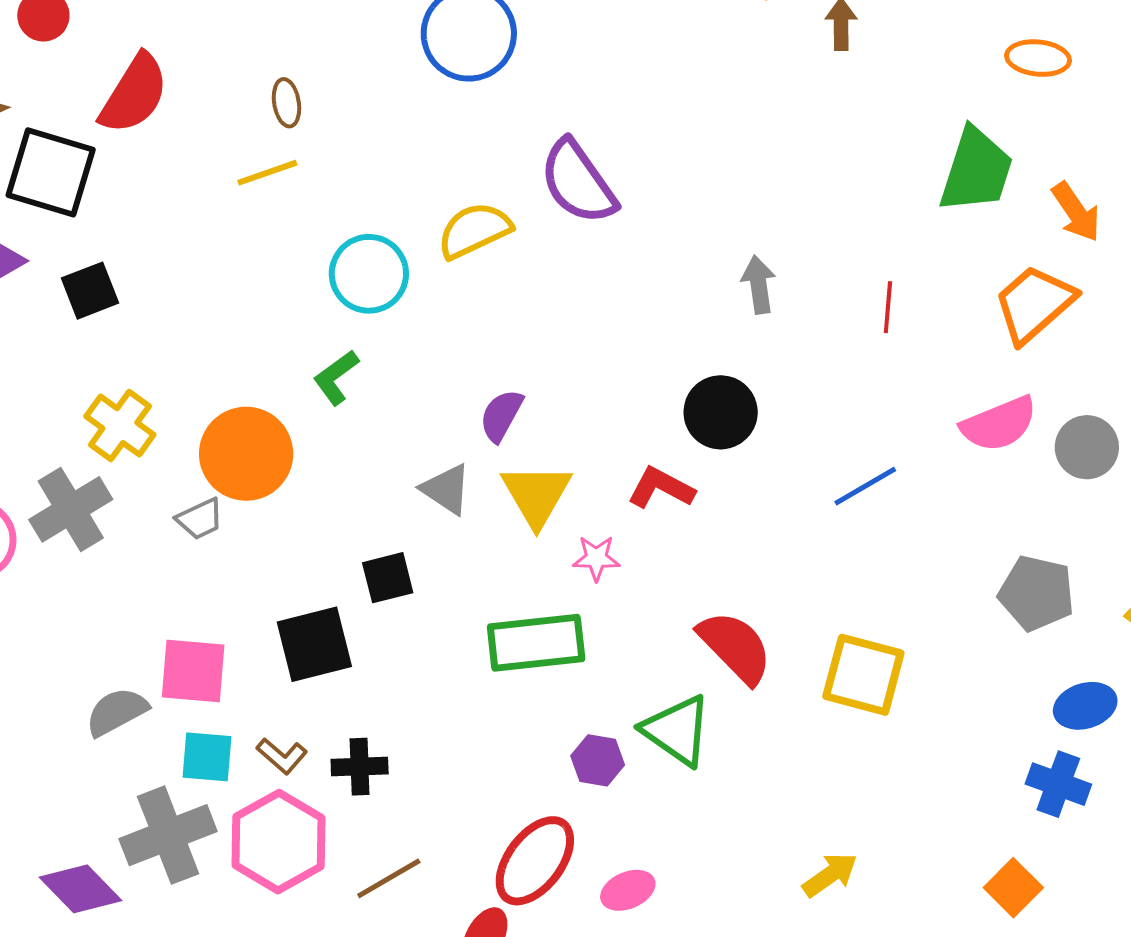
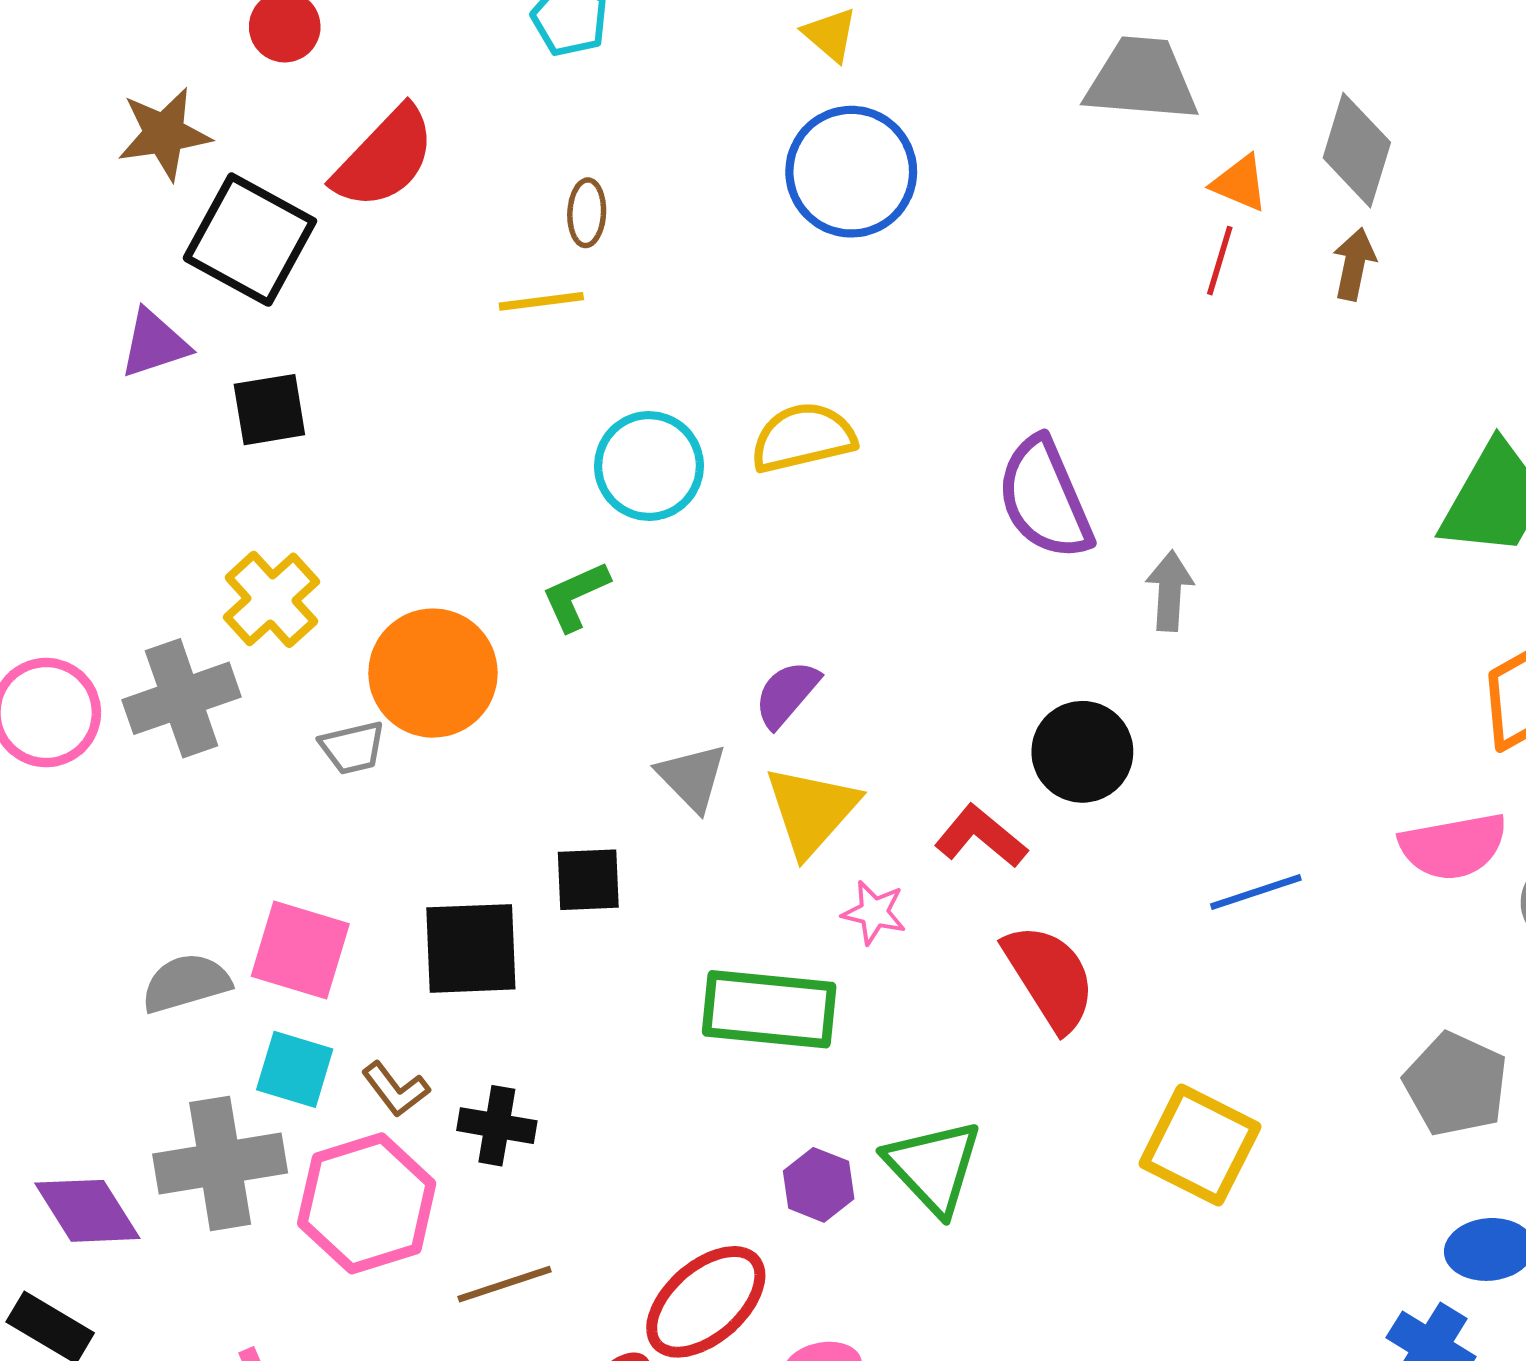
purple semicircle: (578, 182) -> (1045, 498), moved
red line: (888, 307) -> (1220, 261), moved
red semicircle: (735, 647) -> (1050, 977), moved

